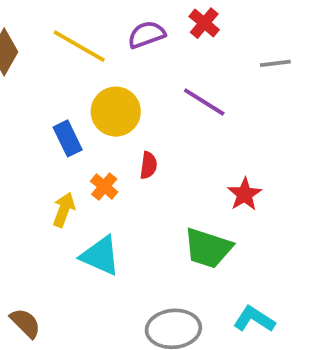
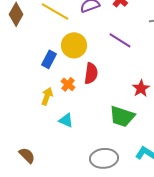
blue rectangle: (68, 138) -> (49, 59), turned 54
red semicircle: (148, 165) -> (91, 73), size x1.5
cyan triangle: (100, 256) -> (66, 120), size x0.7

